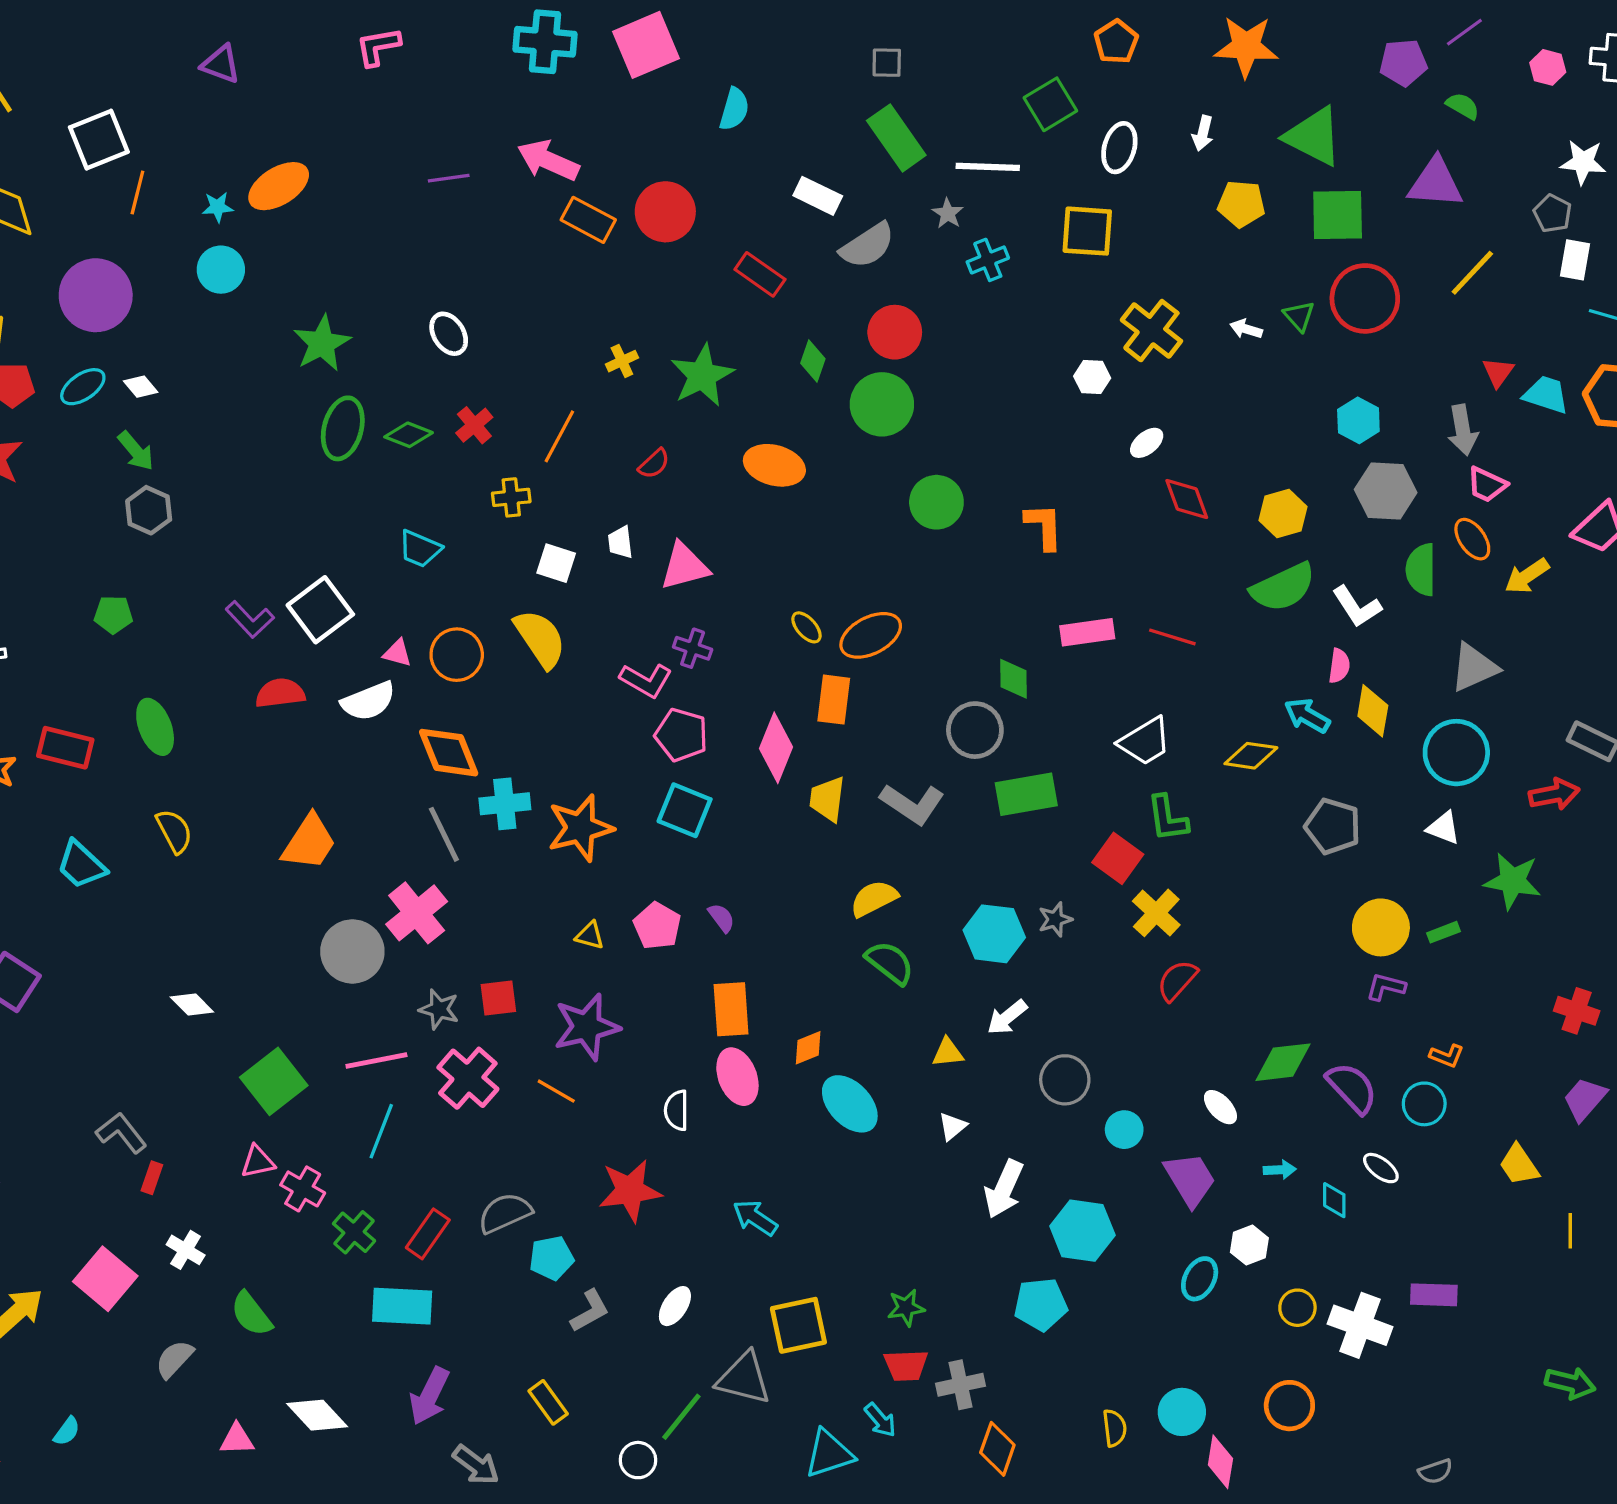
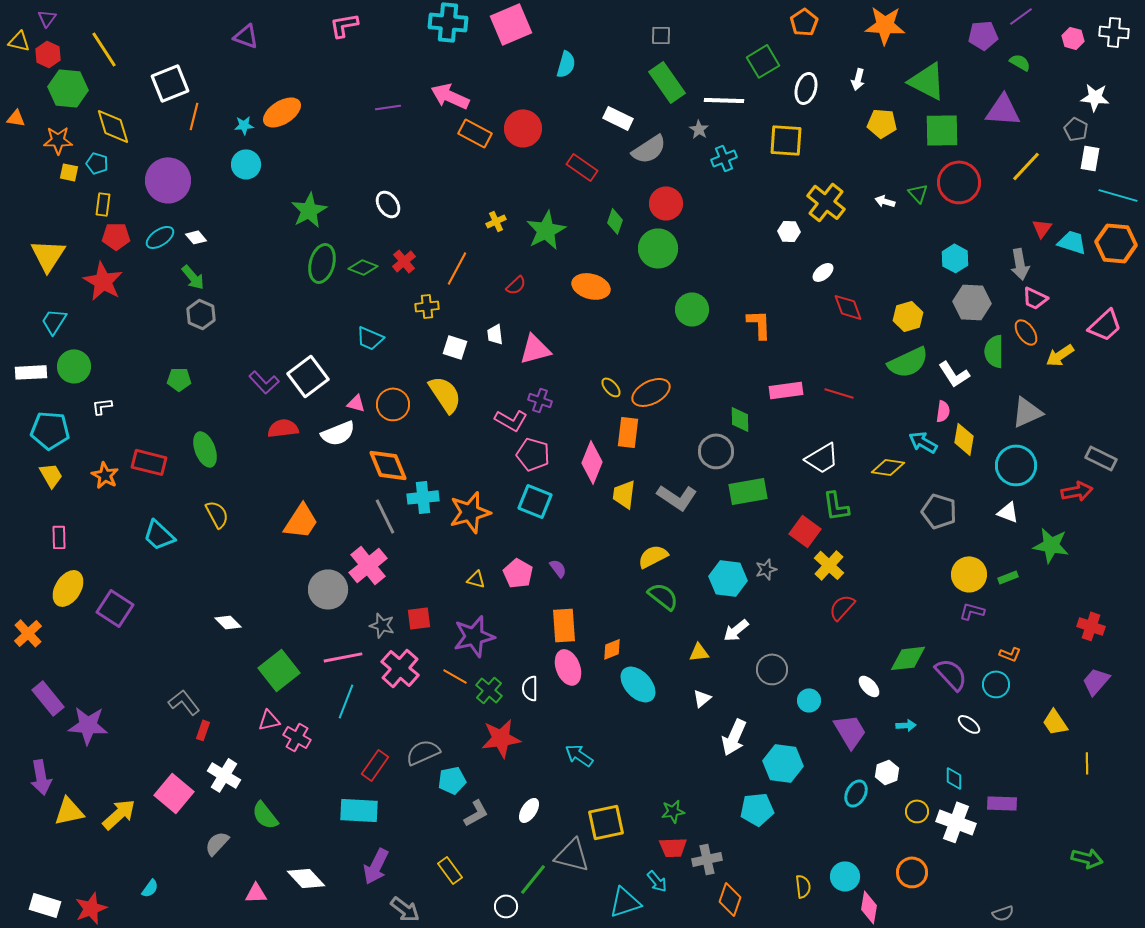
cyan diamond: (1334, 1200) -> (954, 778), moved
green cross: (354, 1232) -> (489, 690), moved
white cross: (186, 1250) -> (224, 775), size x1.4

